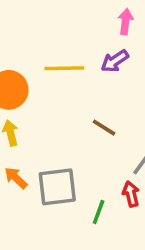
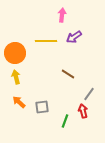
pink arrow: (126, 22) -> (62, 15), moved
gray square: (57, 187) -> (42, 107), size x0.6

